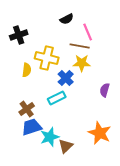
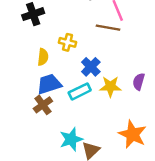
yellow cross: (47, 58) -> (67, 42), size x0.6
yellow star: (82, 63) -> (110, 86), moved
blue trapezoid: (32, 127) -> (49, 84), moved

